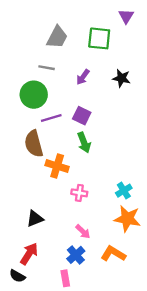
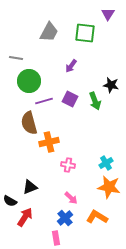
gray line: (47, 68) -> (16, 58), moved
black star: (121, 78) -> (111, 85), moved
green arrow: (84, 143) -> (95, 101), moved
orange cross: (57, 166) -> (49, 142), turned -30
black semicircle: (17, 276) -> (10, 201), moved

